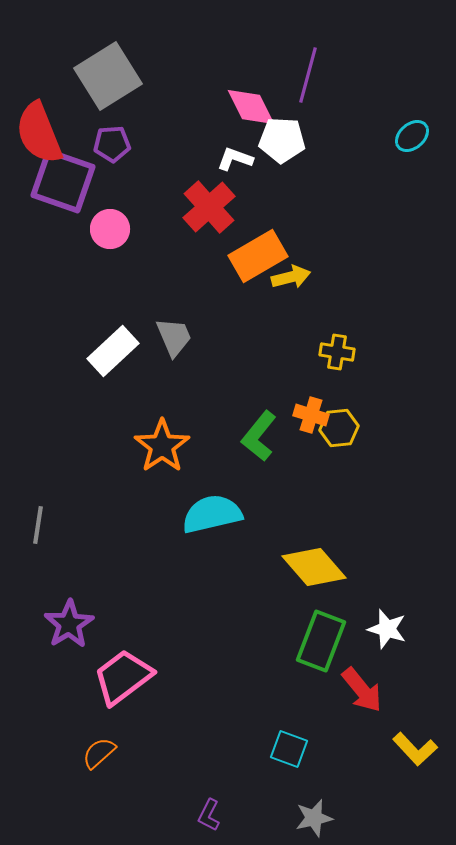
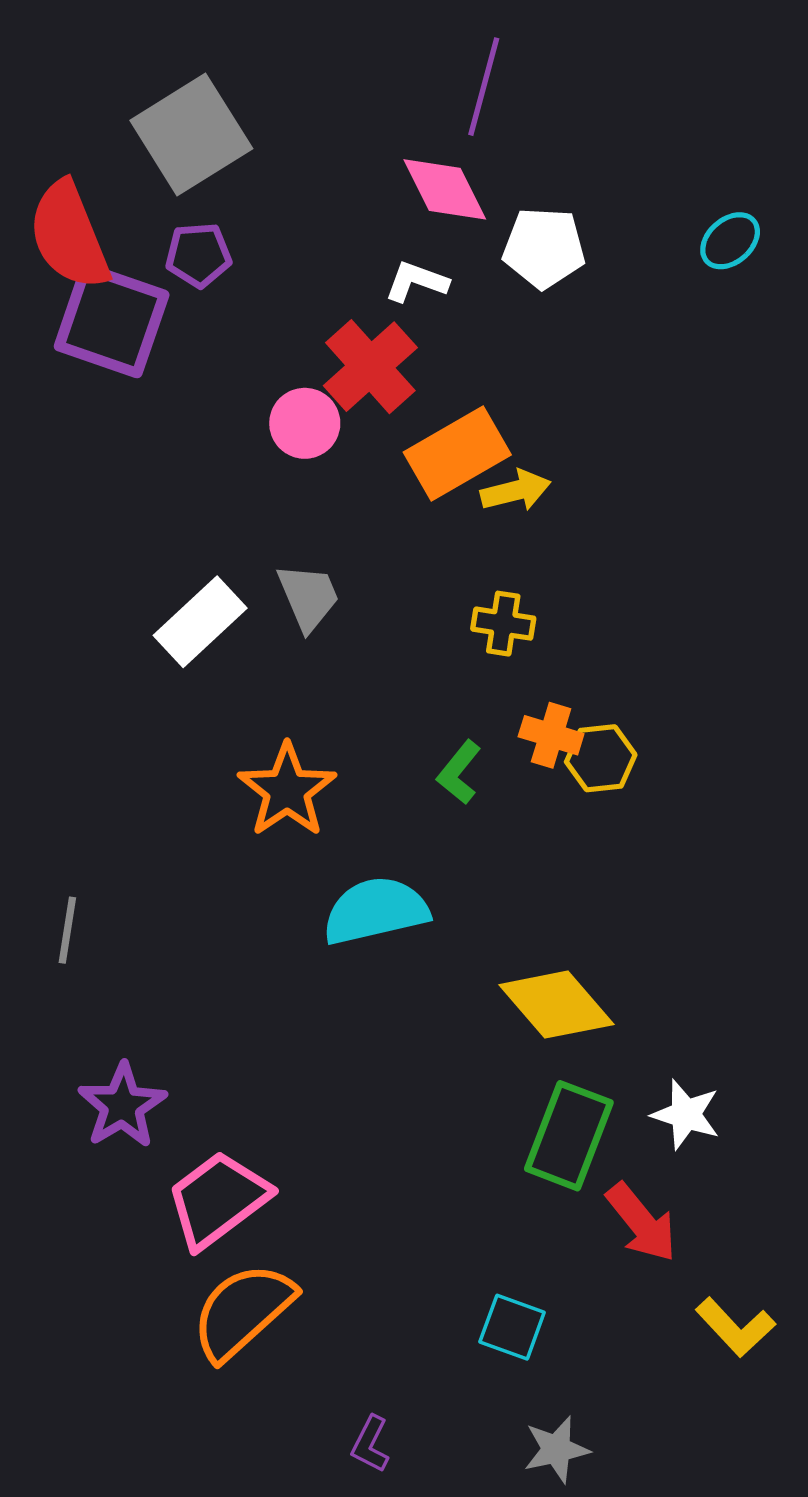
purple line: (308, 75) -> (484, 87), moved
white pentagon: (282, 140) -> (544, 248), moved
pink circle: (110, 229) -> (305, 423), moved
yellow cross: (337, 352) -> (503, 624), moved
green L-shape: (259, 436) -> (459, 772), size x0.7
orange semicircle: (99, 753) -> (243, 1311), moved, size x1.8

